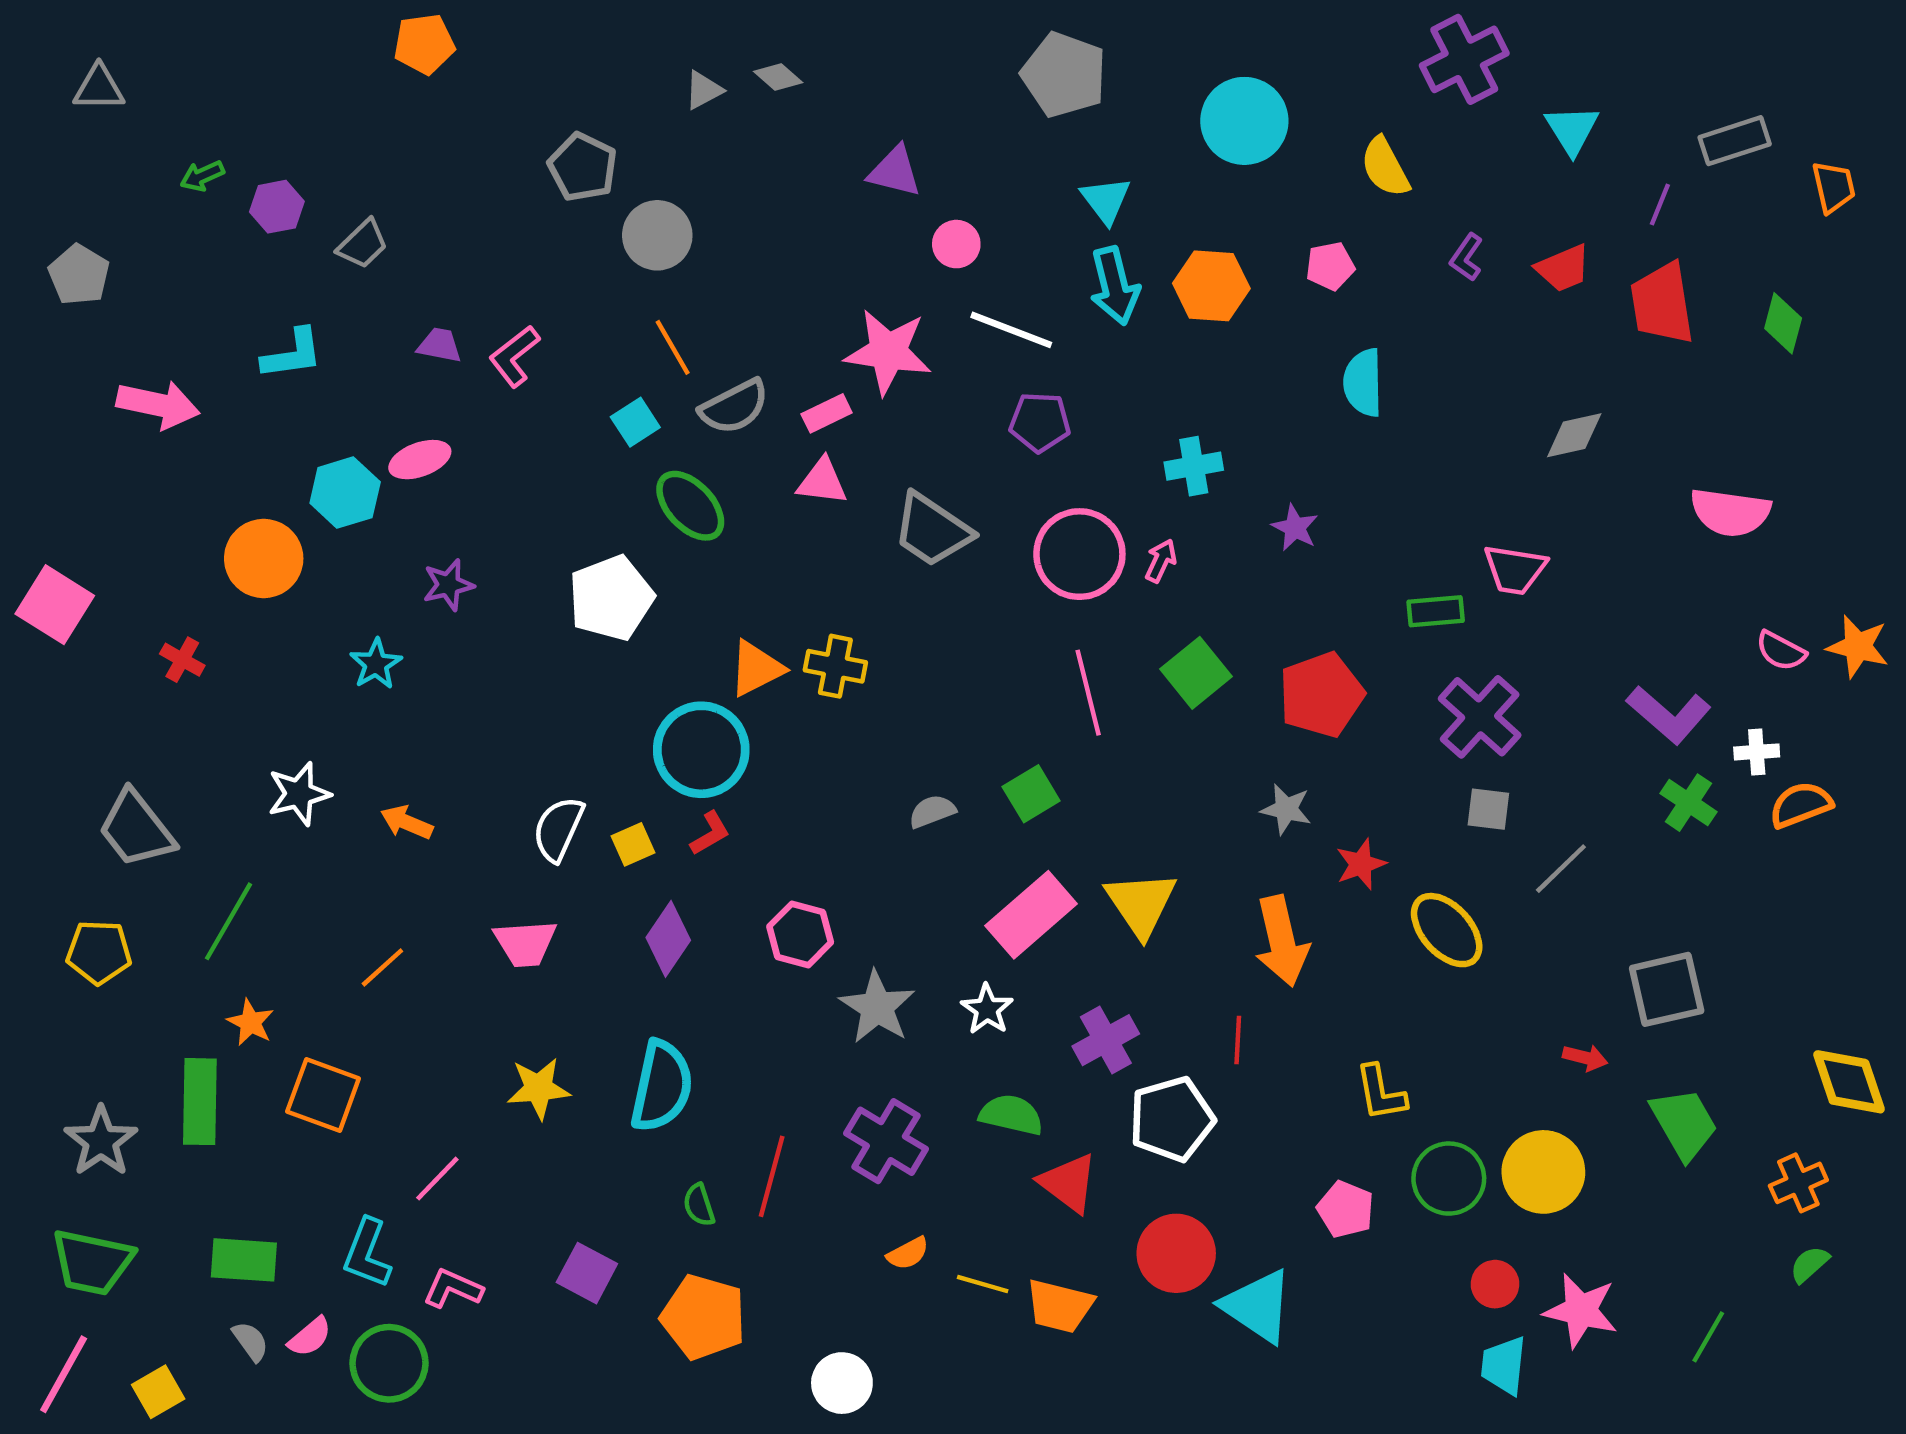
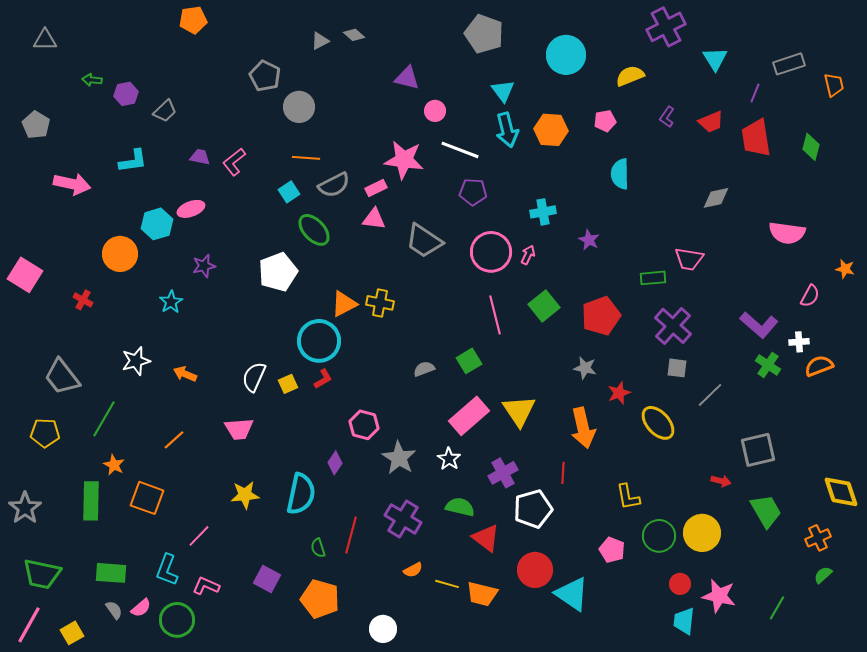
yellow semicircle: (1385, 167) -> (630, 76), turned 96
green arrow: (202, 176) -> (92, 80), turned 30
orange line: (673, 347) -> (306, 158), turned -56
orange star: (1858, 646) -> (845, 269), moved, size x0.7
pink semicircle: (1781, 651) -> (810, 296), turned -90
purple diamond: (668, 939) -> (335, 463), moved, size x0.7
gray star: (101, 1141) -> (25, 508), moved

